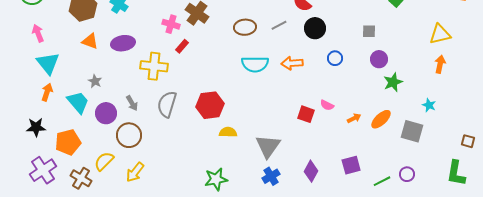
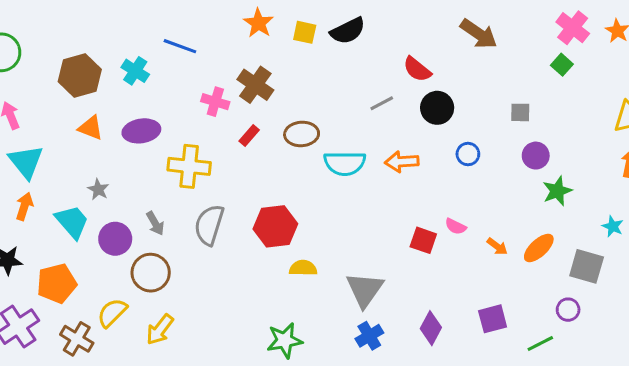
brown ellipse: (245, 27) -> (302, 134), moved
red rectangle: (182, 46) -> (249, 136), moved
orange arrow: (354, 118) -> (497, 246), turned 64
purple circle: (407, 174) -> (568, 310), moved

